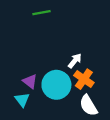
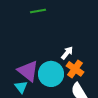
purple triangle: (30, 81) -> (28, 71), size x1.6

